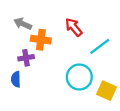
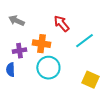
orange cross: (41, 40) -> (41, 44), moved
cyan circle: (79, 77) -> (48, 68), moved

